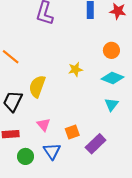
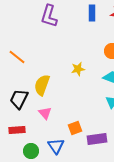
pink triangle: (44, 125) -> (45, 113), moved
purple rectangle: (96, 144) -> (97, 139), turned 36

